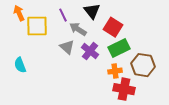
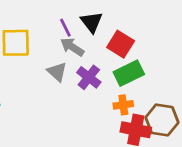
purple line: (63, 15) -> (65, 28), moved
brown hexagon: (143, 65) -> (162, 120), moved

